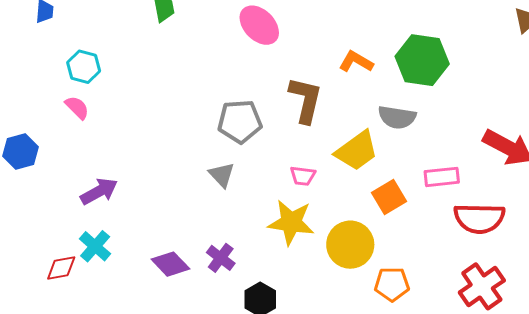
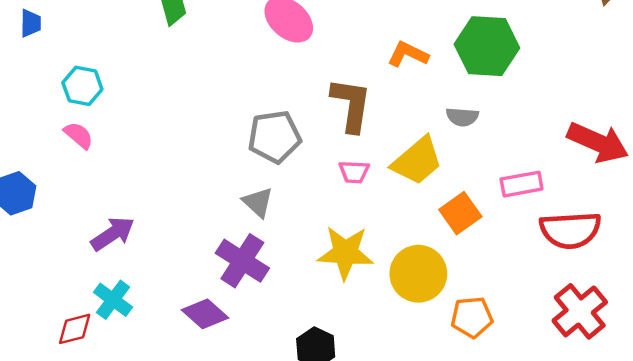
gray semicircle: (397, 117) -> (462, 117), size x0.7
pink trapezoid: (303, 176) -> (354, 172), moved
purple cross: (221, 258) -> (242, 261), moved, size x1.5

